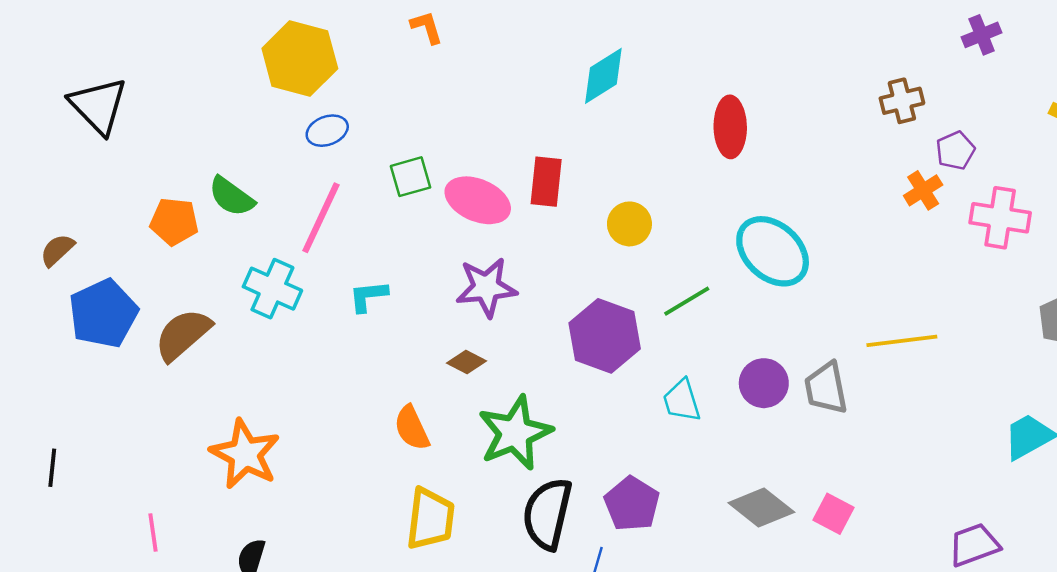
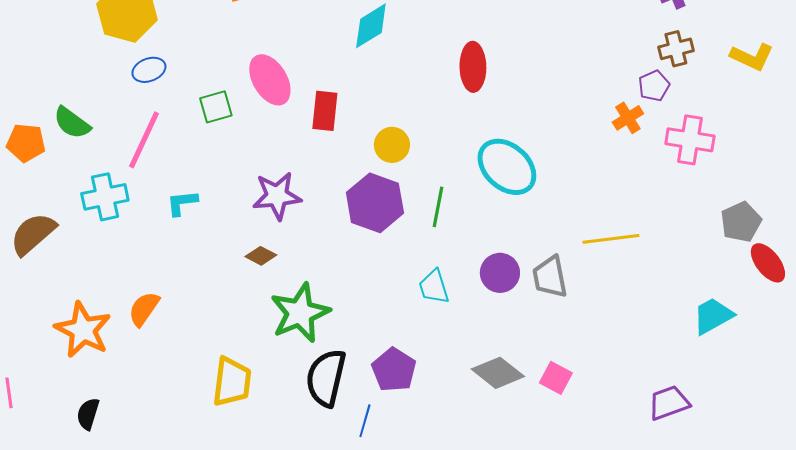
brown cross: (902, 101) -> (676, 49), moved
pink ellipse: (478, 200) -> (270, 80), moved, turned 36
cyan cross: (272, 289) -> (105, 197), turned -36
green line: (687, 301) -> (438, 207), turned -48
purple hexagon: (605, 336) -> (375, 203), moved
orange semicircle: (412, 428) -> (144, 309), moved, turned 60

